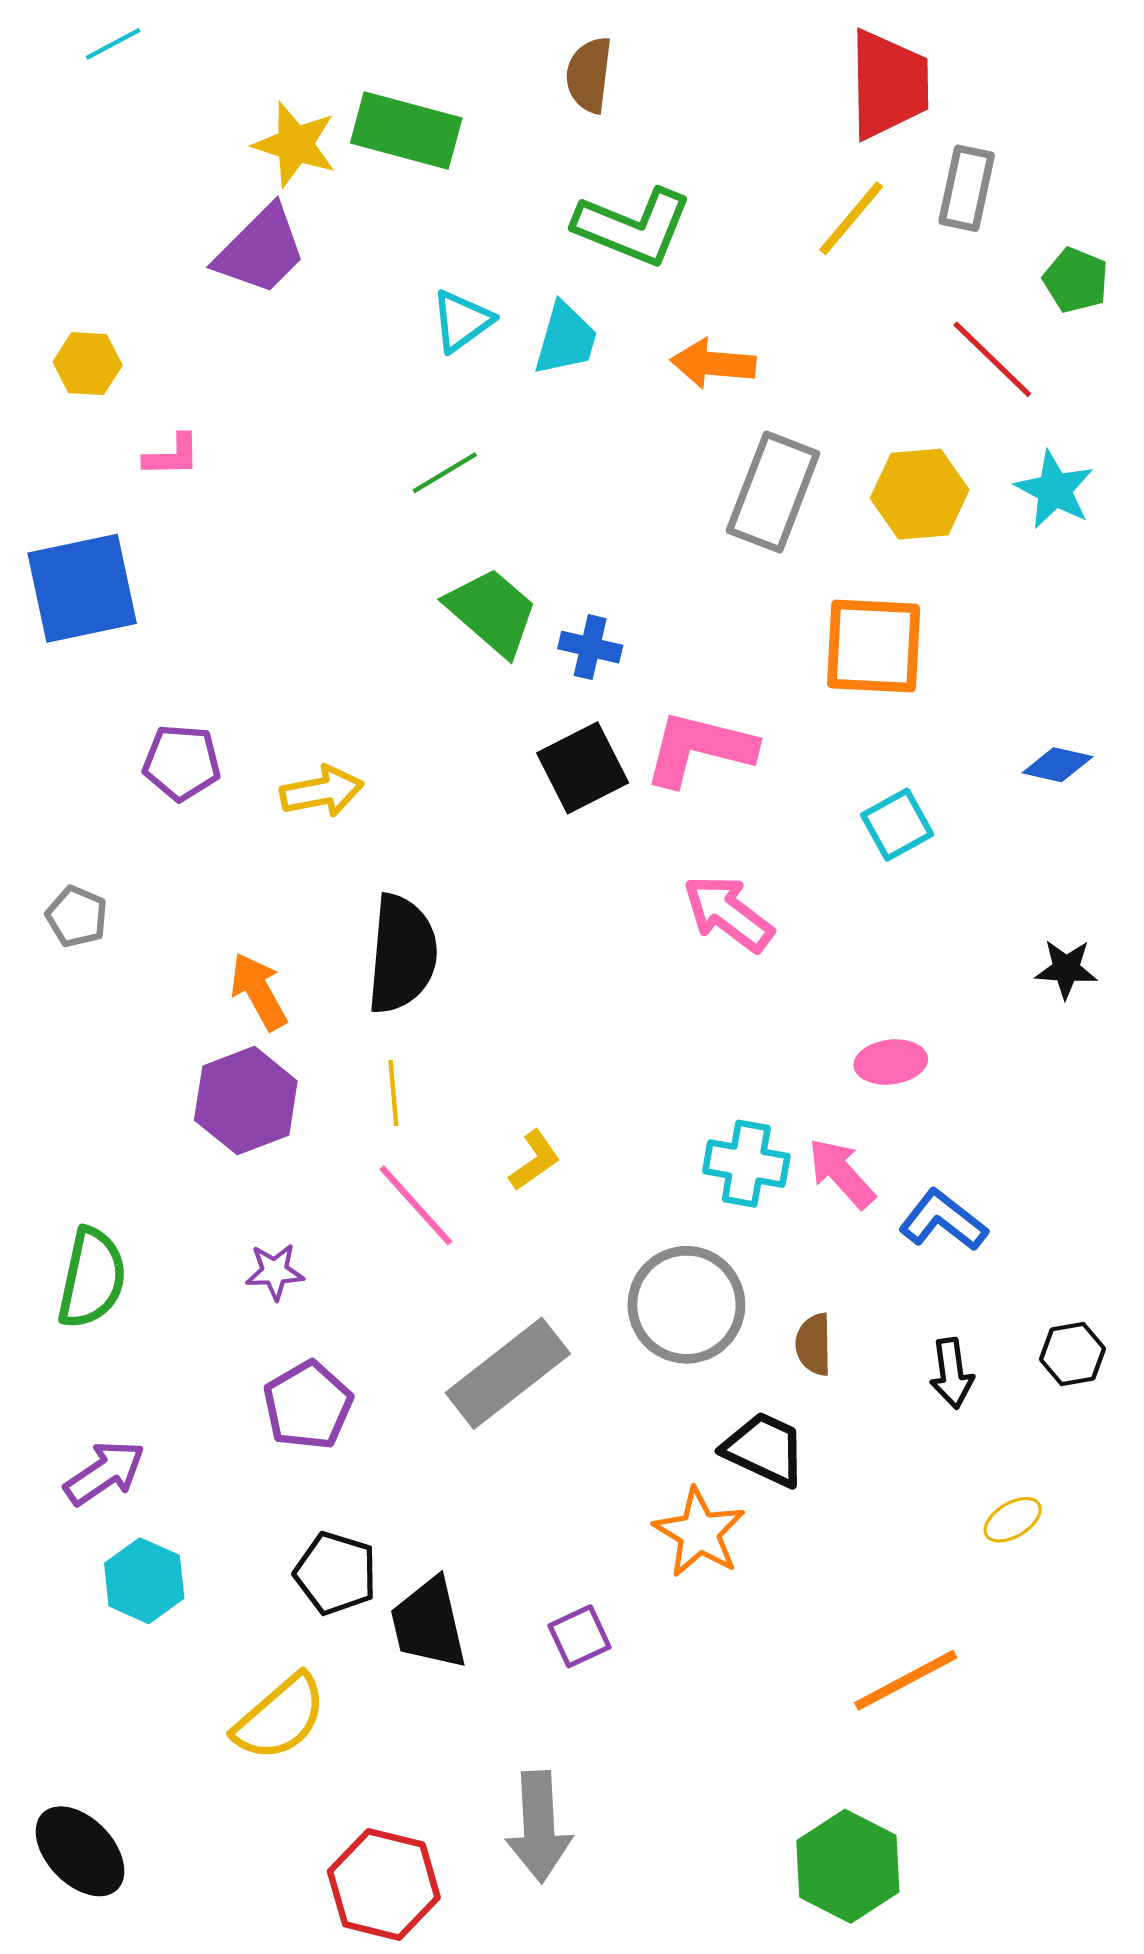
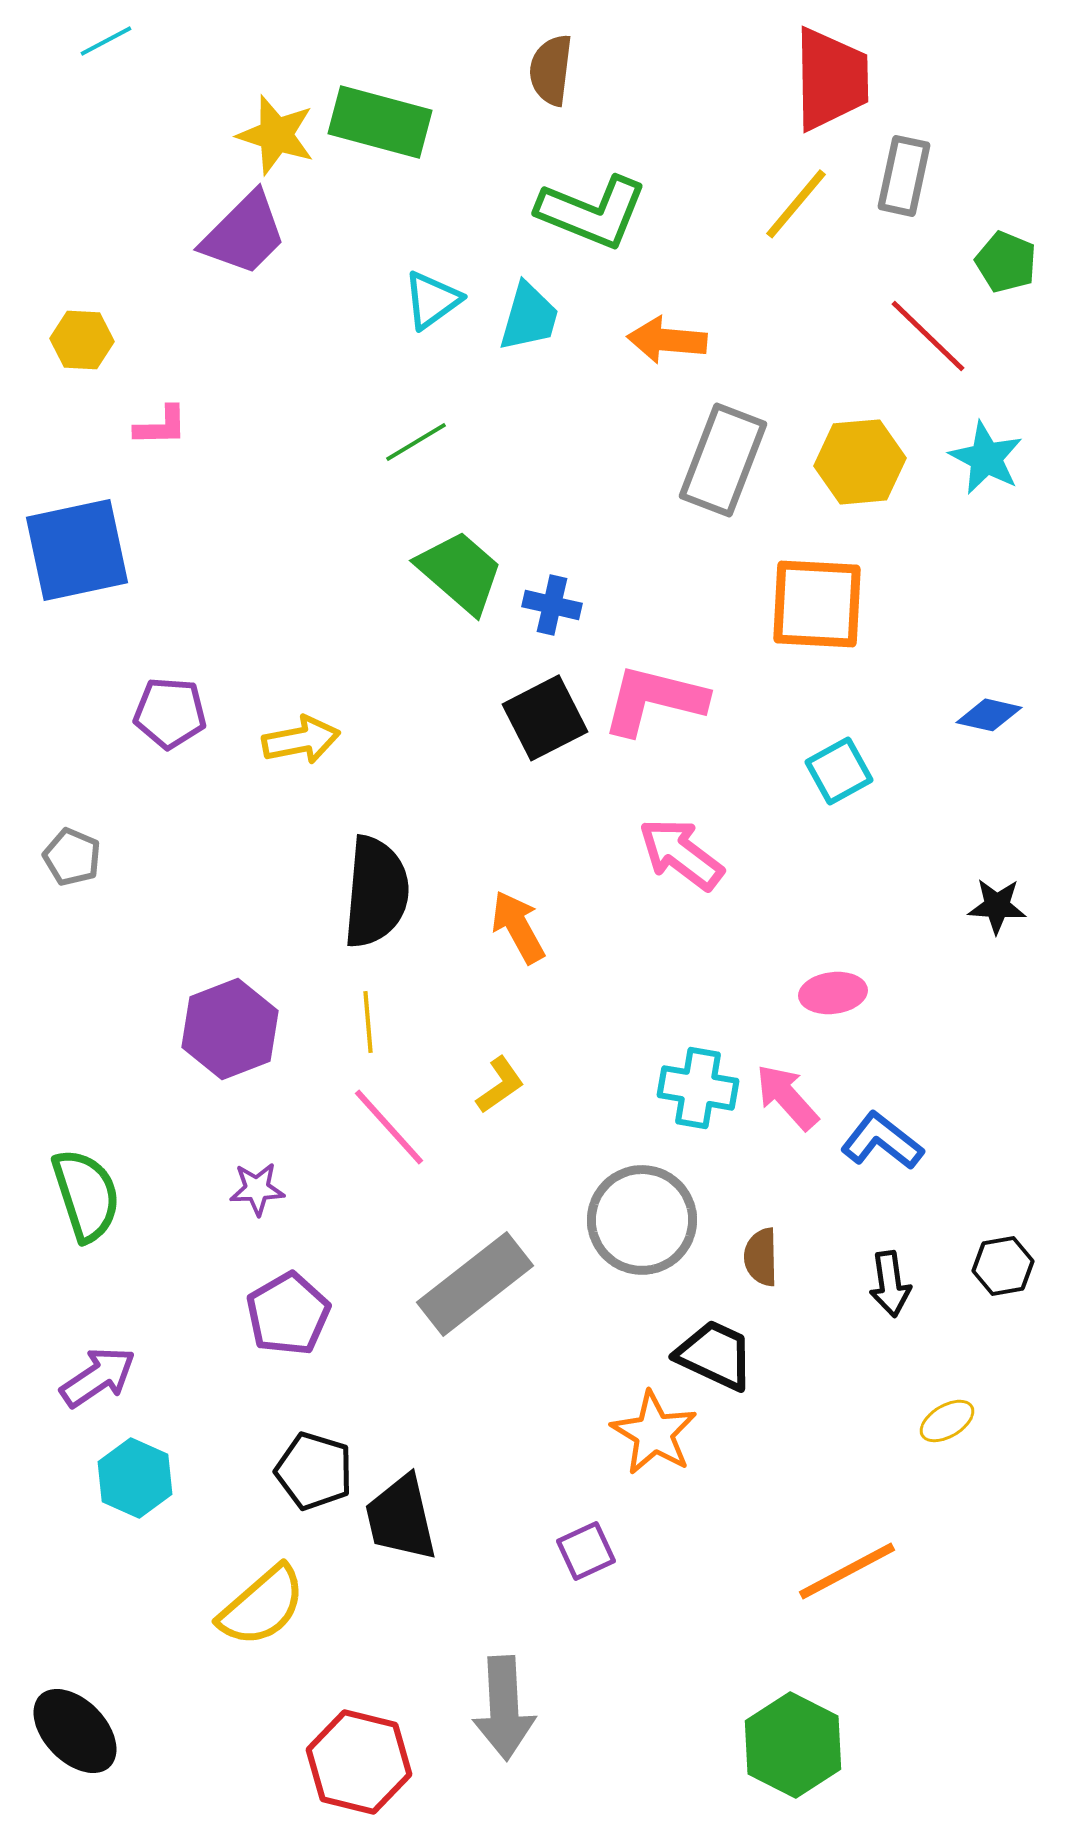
orange arrow: (259, 991) -> (518, 927), moved
green semicircle: (92, 1278) -> (86, 1195), turned -30
purple square: (579, 1636) -> (586, 1551), moved

